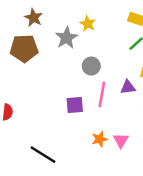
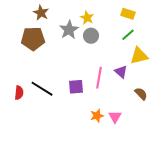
gray circle: (91, 66) -> (91, 36), moved
purple triangle: (128, 87) -> (121, 72), turned 48
black line: (43, 155) -> (42, 89), moved

